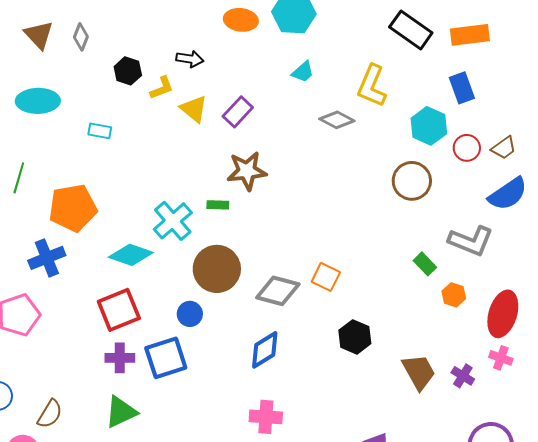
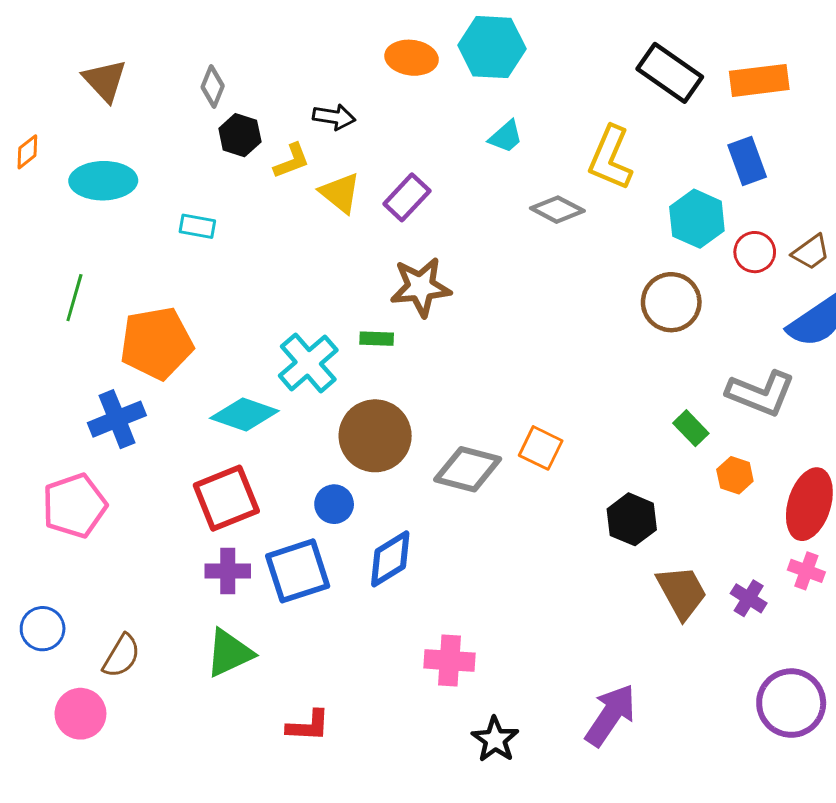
gray diamond: (81, 37) -> (213, 87), moved
black hexagon: (355, 337) -> (632, 519), moved
blue diamond: (265, 350) -> (390, 559), moved

